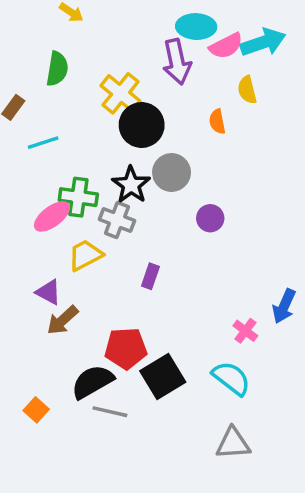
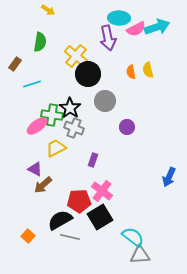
yellow semicircle: (247, 90) -> (148, 70), moved
black star: (131, 185) -> (70, 108), moved
pink cross: (245, 331) -> (102, 191), moved, size x1.5
cyan semicircle: (231, 378) -> (133, 237), moved

